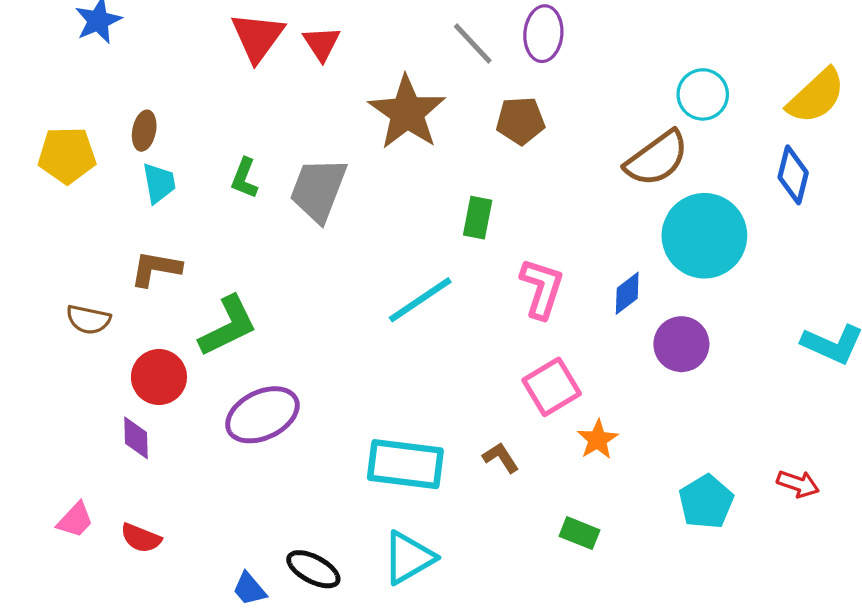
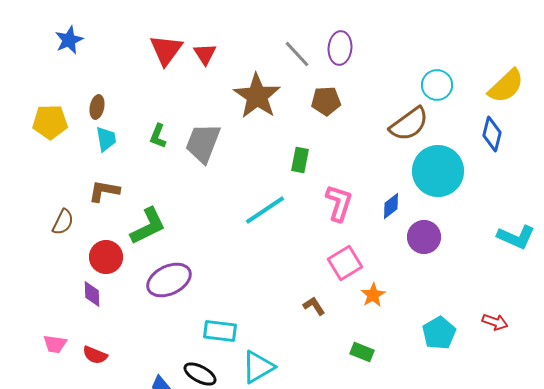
brown semicircle: (88, 320) -> (63, 222), turned -76
cyan rectangle: (405, 464) -> (220, 331), moved, size x0.7
pink trapezoid: (75, 520) -> (55, 344), turned 55

